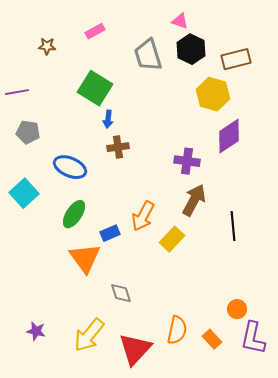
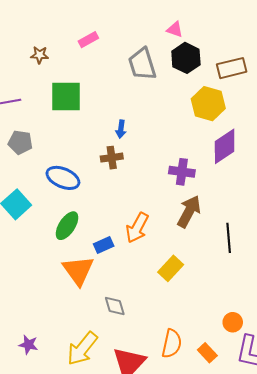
green square: (95, 88) -> (66, 97), moved, turned -32
blue arrow: (108, 119) -> (121, 129), moved
yellow rectangle: (172, 239) -> (171, 268), moved

